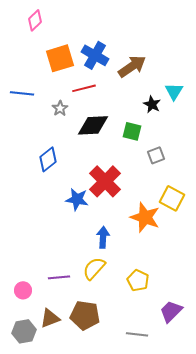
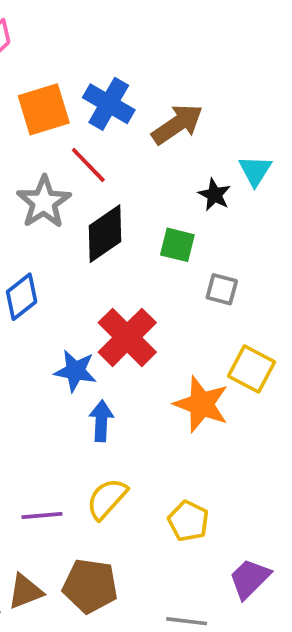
red line: (84, 88) -> (88, 165), turned 60
gray star: (60, 108) -> (44, 202), size x1.8
black diamond: (93, 125) -> (105, 234), turned -32
gray square: (156, 155) -> (222, 289), turned 36
blue arrow: (103, 237) -> (101, 421), moved

